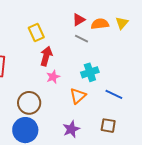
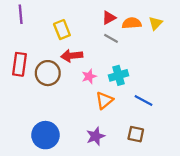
red arrow: (46, 56) -> (72, 56), turned -114
pink star: (53, 77) -> (89, 76), moved
brown circle: (29, 103) -> (48, 73), moved

